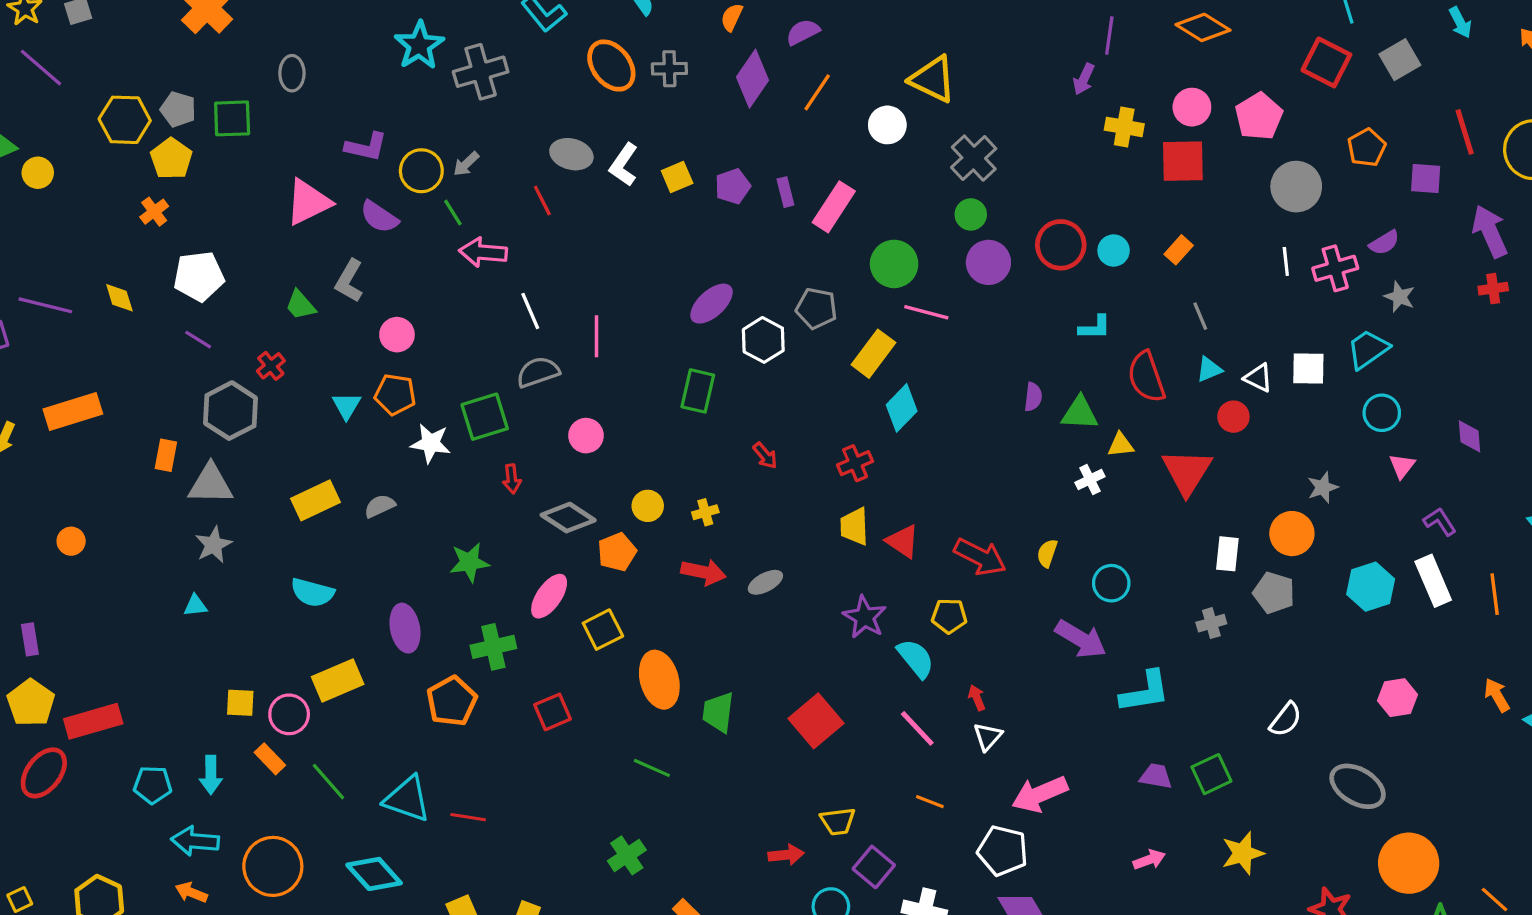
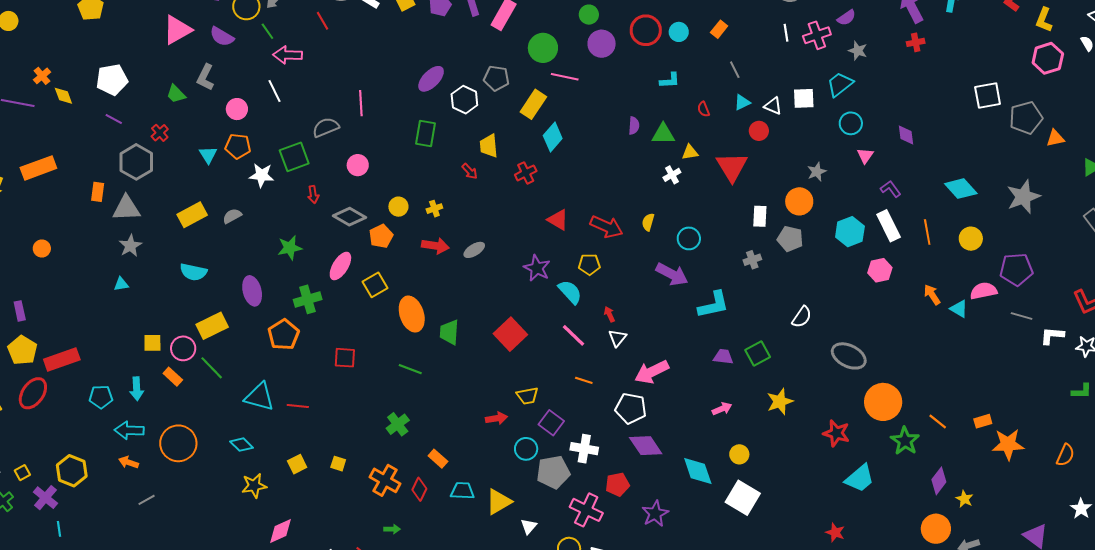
orange cross: (154, 212) -> (42, 76), moved
white line: (530, 311) -> (275, 91), moved
red semicircle: (1146, 377) -> (703, 109), size x0.5
yellow trapezoid: (854, 526) -> (489, 146), moved
pink hexagon: (1397, 698) -> (880, 270), moved
red square: (553, 712) -> (345, 358), moved, turned 30
green line: (328, 782) -> (212, 368), moved
cyan diamond: (374, 874) -> (241, 445), size x0.7

